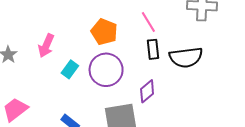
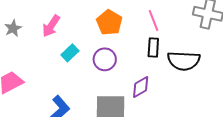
purple circle: (106, 70) -> (105, 59), size x0.7

